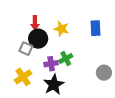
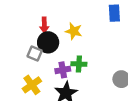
blue rectangle: (96, 28) -> (114, 13), moved
green cross: (66, 59) -> (79, 64), turned 32

